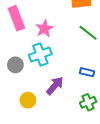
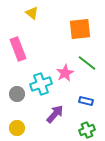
pink star: (44, 29) -> (65, 73), moved
yellow circle: (28, 100) -> (17, 128), moved

